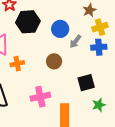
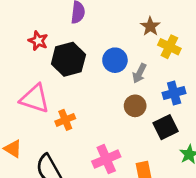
yellow cross: (100, 27) -> (169, 47), turned -35
blue cross: (99, 47) -> (174, 93), moved
brown circle: (54, 61) -> (135, 106), moved

